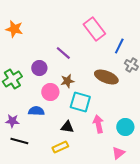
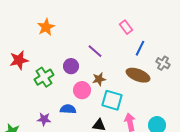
orange star: (14, 29) -> (46, 27), turned 30
pink rectangle: (94, 29) -> (126, 27), size x0.6
blue line: (119, 46) -> (140, 48), moved

